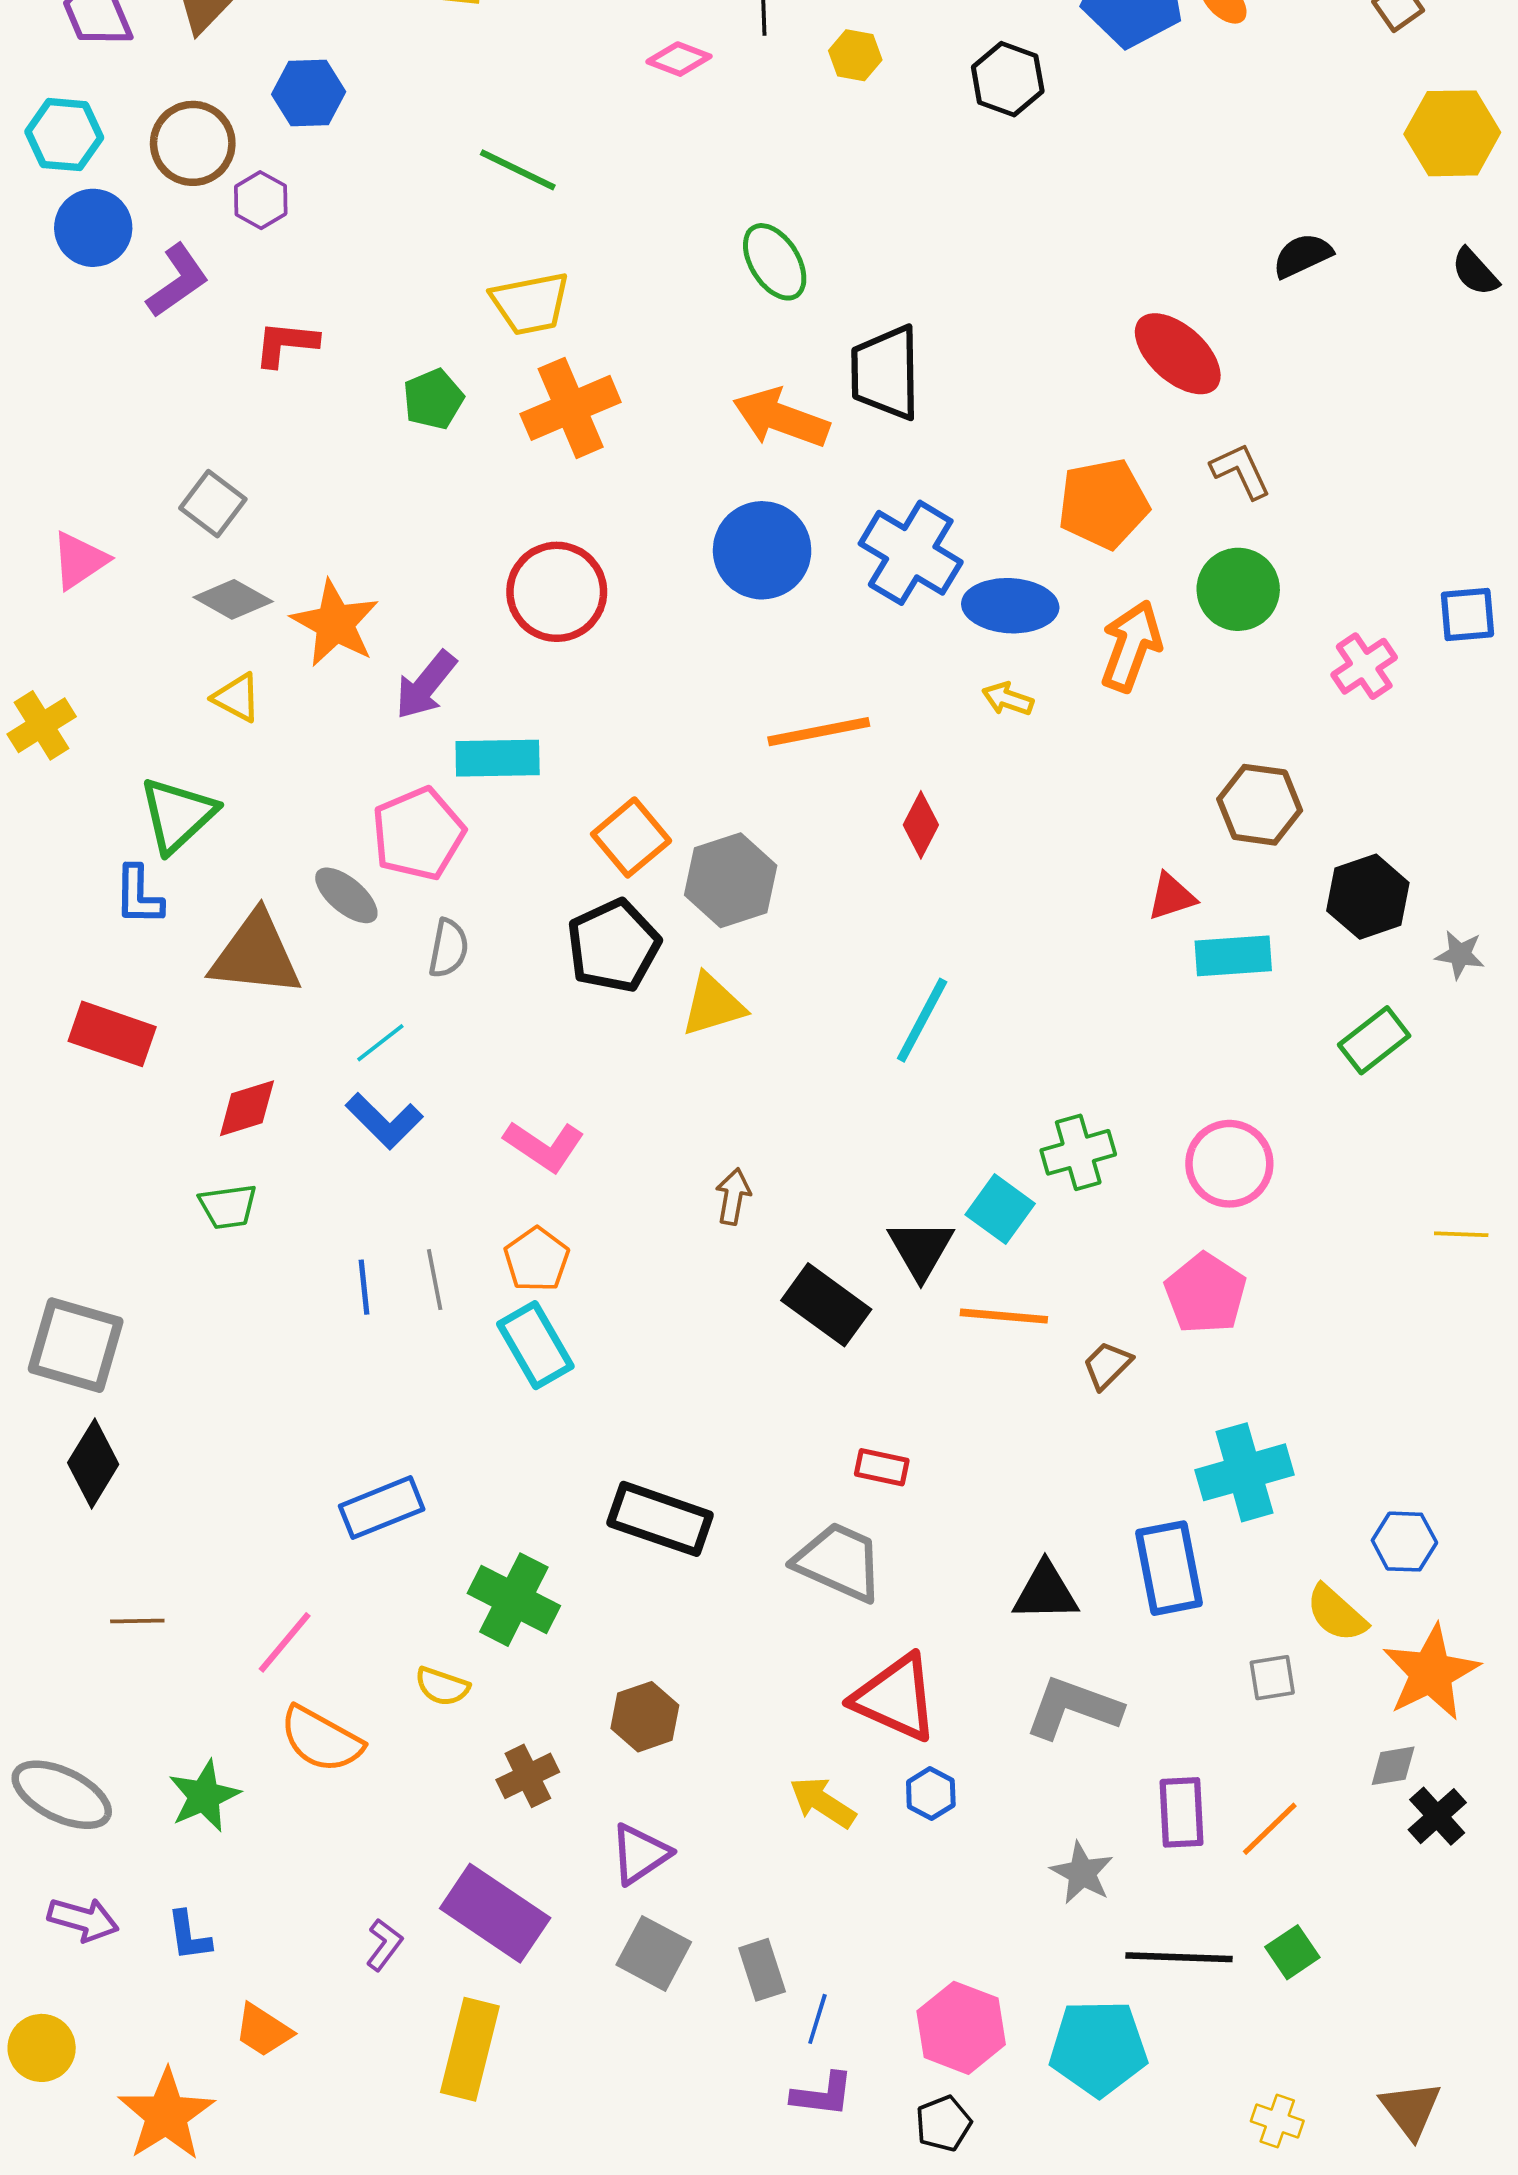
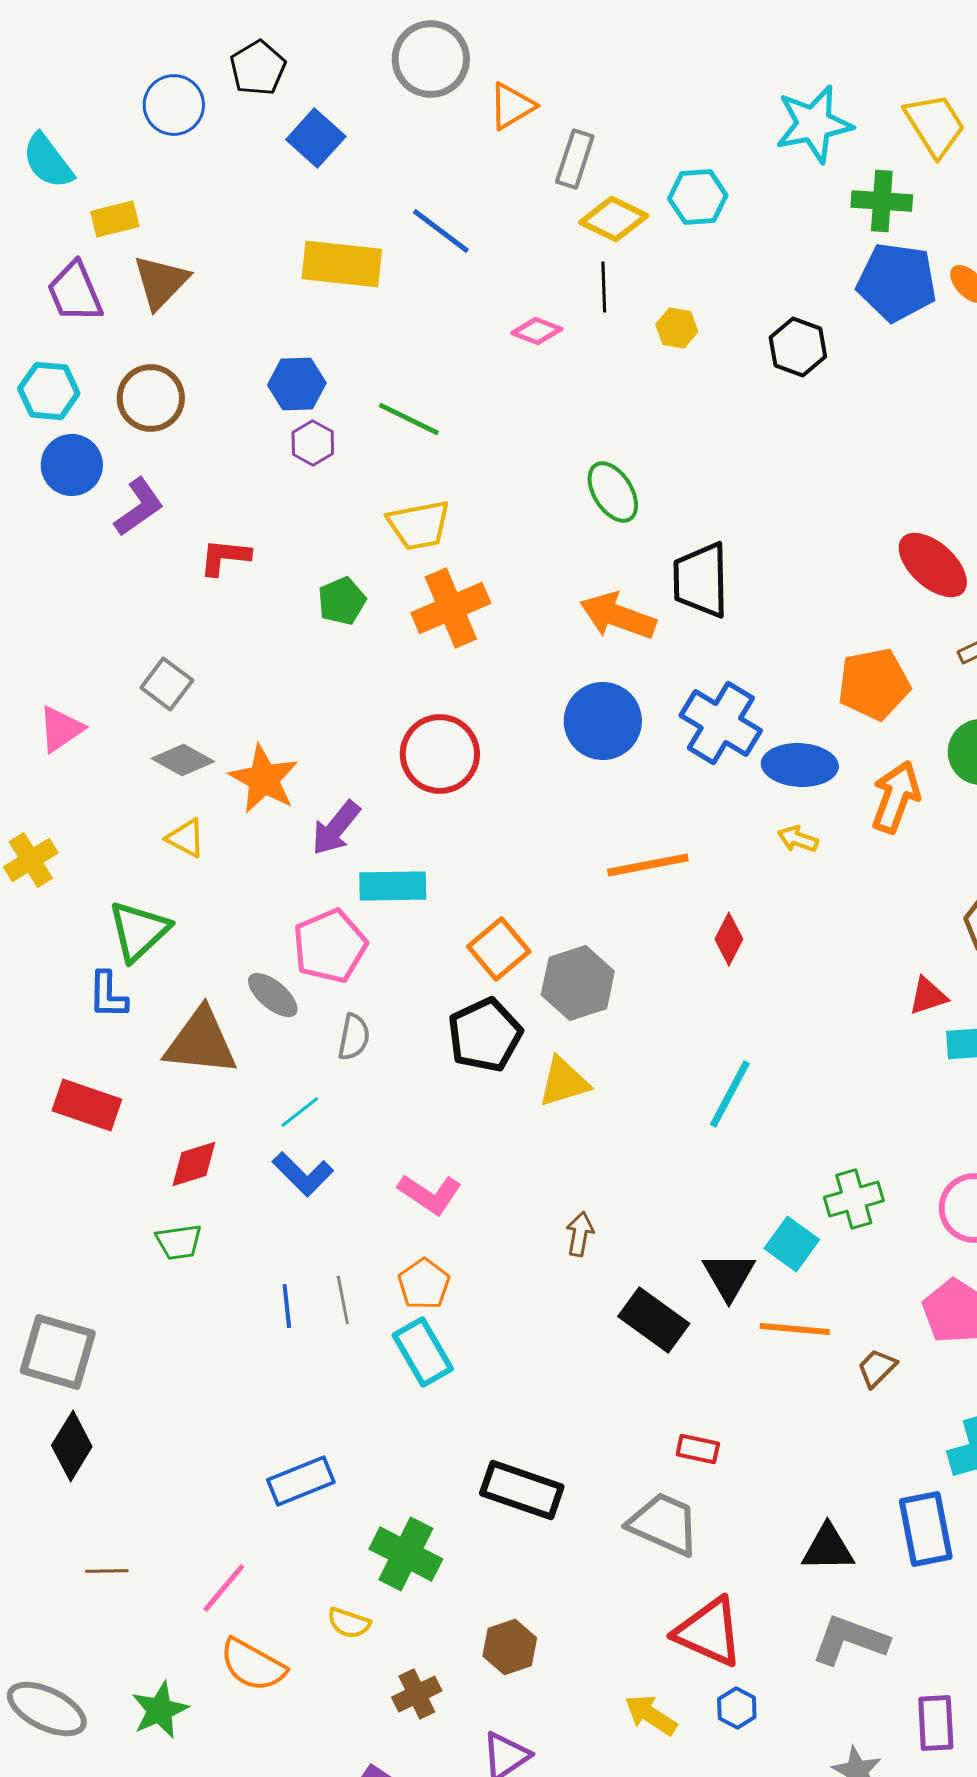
blue hexagon: (309, 93) -> (297, 384), moved
purple hexagon: (261, 200) -> (313, 443), moved

